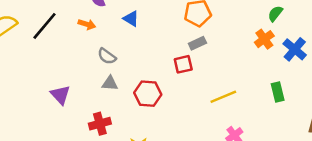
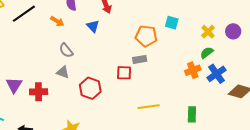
blue cross: (295, 49) -> (217, 74), moved
purple triangle: (60, 95) -> (14, 85), moved
red cross: (100, 124) -> (39, 92), moved

